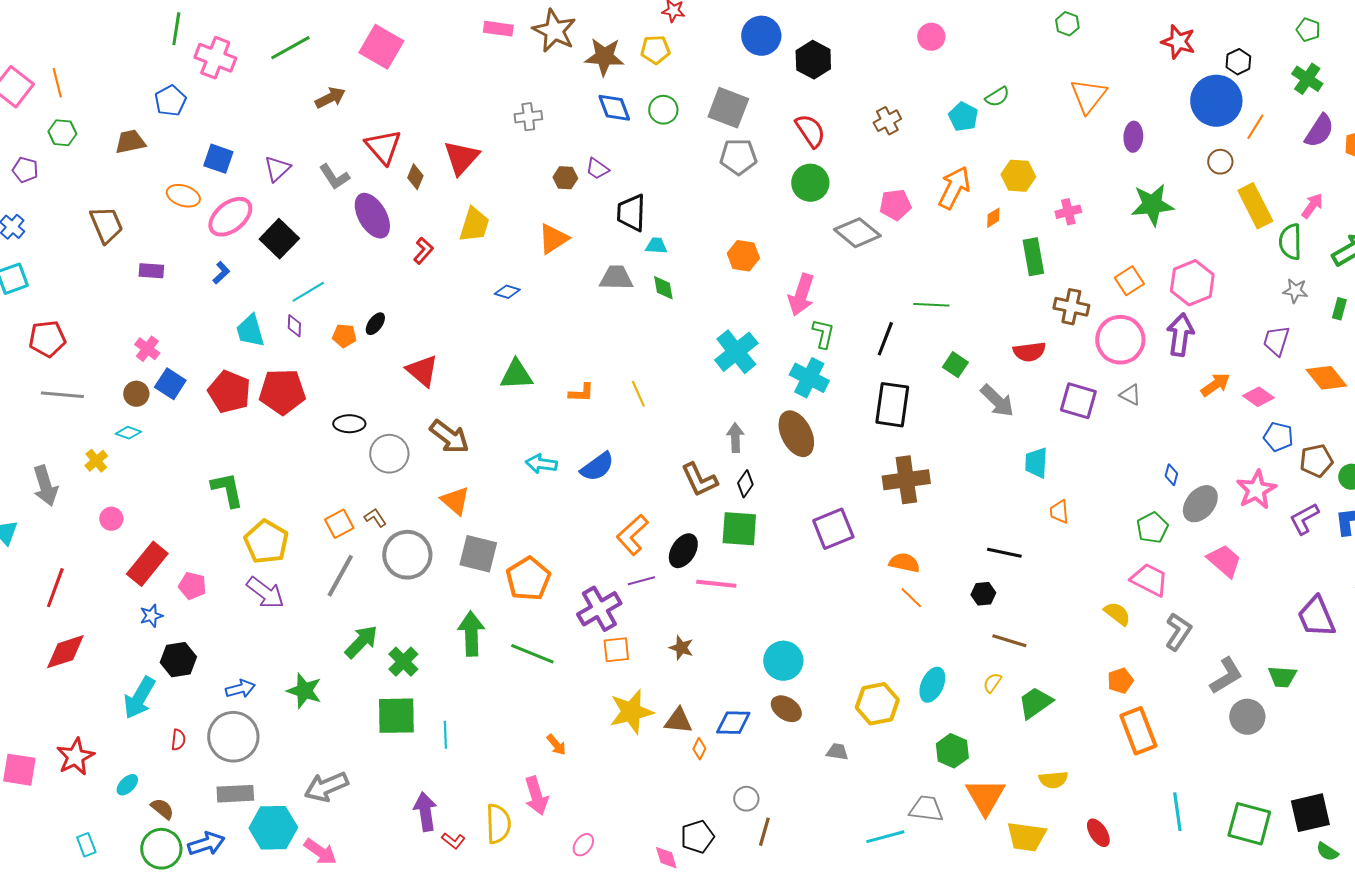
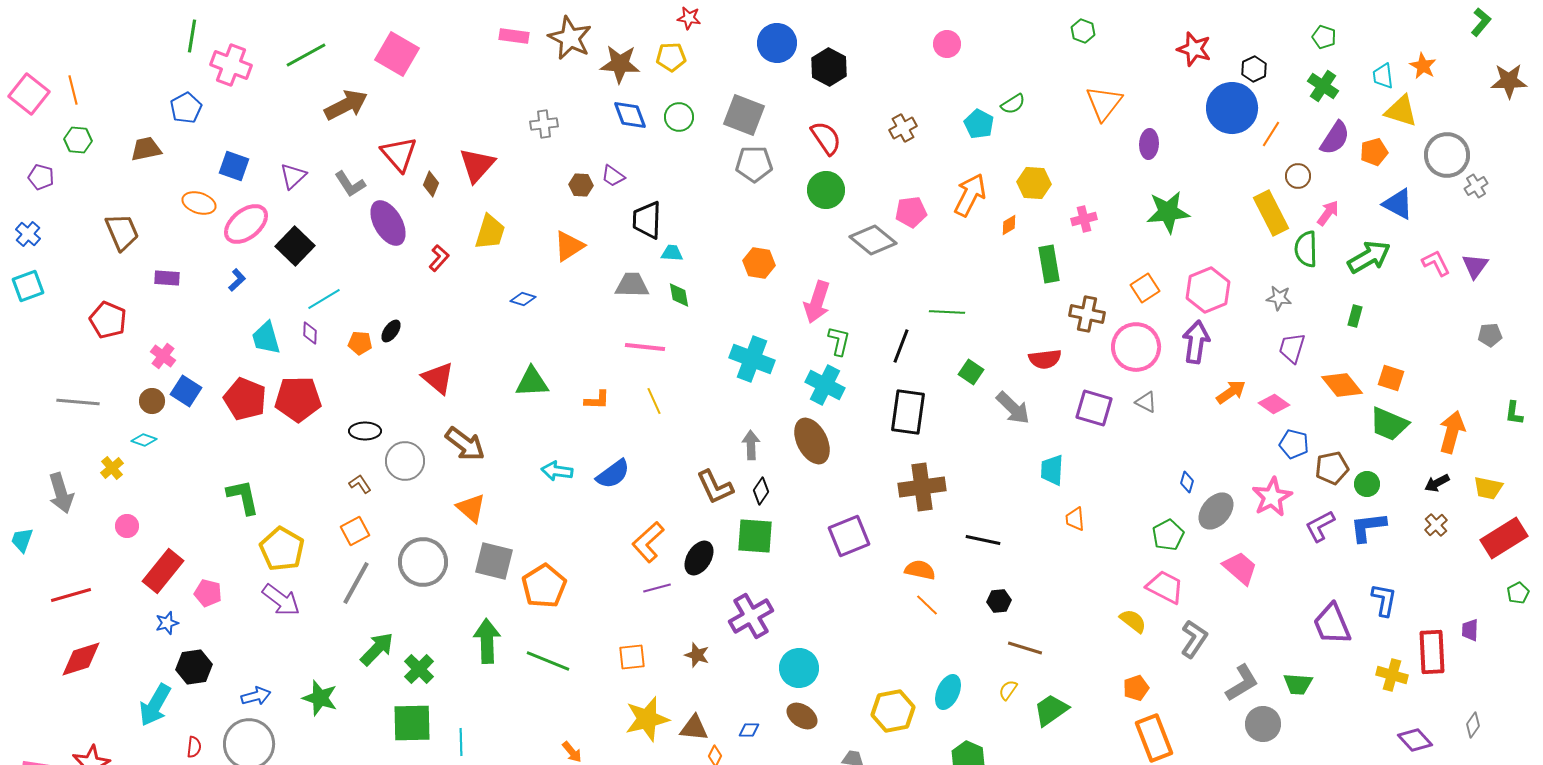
brown arrow: (330, 98) -> (346, 105), size x1.4
brown circle: (1220, 162) -> (1298, 176), moved
gray star: (1295, 291) -> (1279, 298), moved
red pentagon: (47, 339) -> (108, 320), moved, turned 30
cyan cross: (736, 352) -> (752, 359), turned -30
brown L-shape: (375, 518) -> (360, 484), moved
black line: (1004, 553) -> (983, 540), moved
pink line: (716, 584) -> (645, 347), moved
red line: (55, 588) -> (71, 595), turned 54
purple cross: (599, 609) -> (751, 616), moved
blue diamond: (733, 723) -> (749, 730), size x0.6

